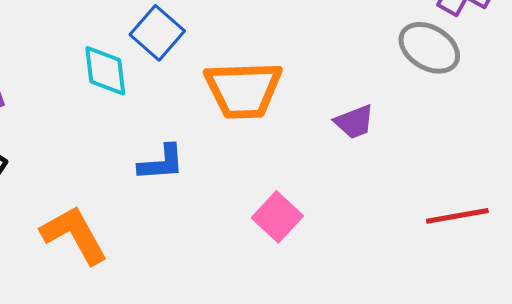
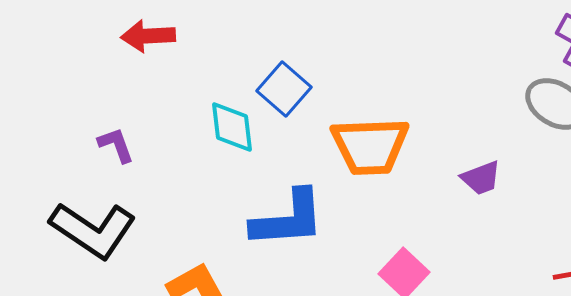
blue L-shape: (161, 163) -> (288, 219), size x1.6

